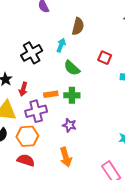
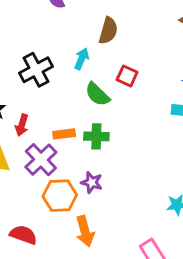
red square: (105, 58) -> (127, 76), moved
purple cross: (36, 111) -> (41, 160), turned -30
orange hexagon: (27, 136) -> (60, 196), moved

